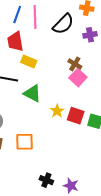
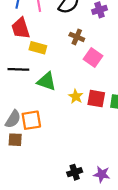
brown cross: (75, 64) -> (77, 37), moved
orange square: (25, 142) -> (31, 120), moved
black cross: (46, 180) -> (75, 172), turned -32

